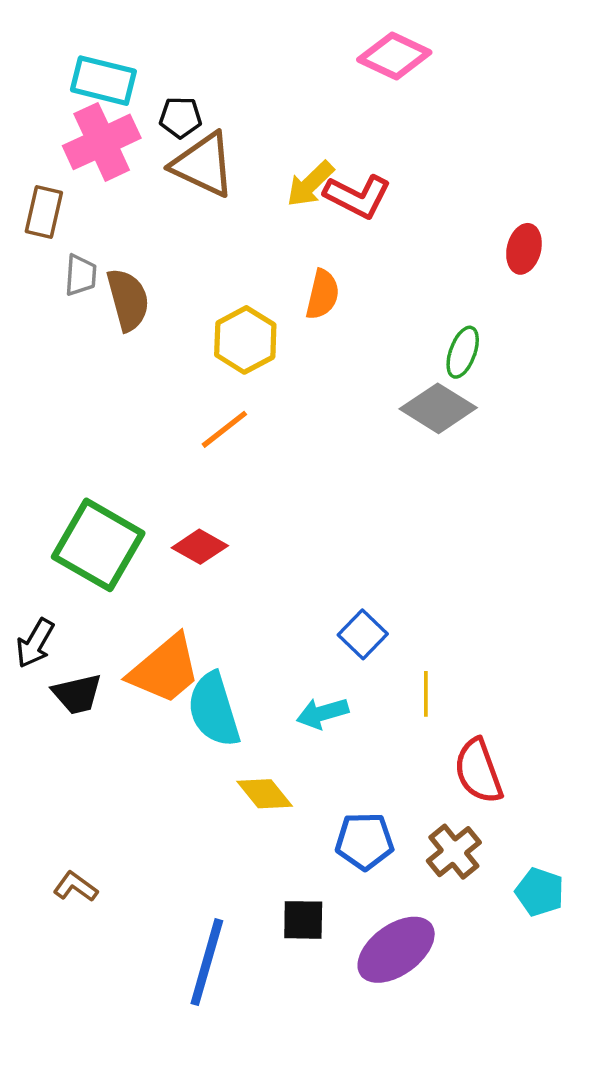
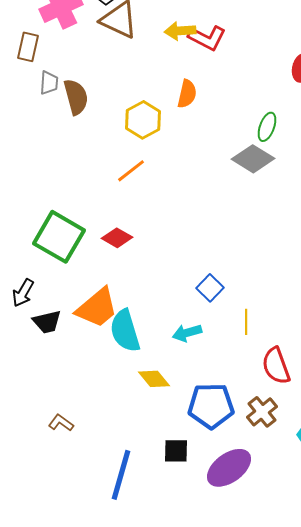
yellow arrow: (310, 184) -> (180, 31), turned 40
blue pentagon: (365, 841) -> (211, 406), size x1.4
brown L-shape: (75, 887) -> (61, 423), moved

